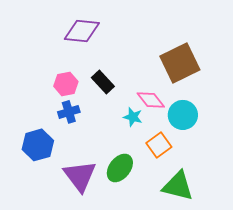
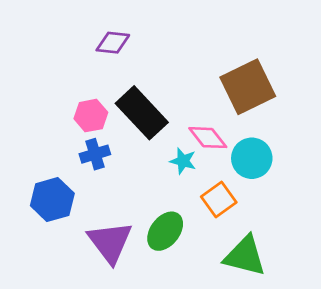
purple diamond: (82, 31) -> (113, 43), size x0.7
black rectangle: (103, 82) -> (142, 113), size x1.6

